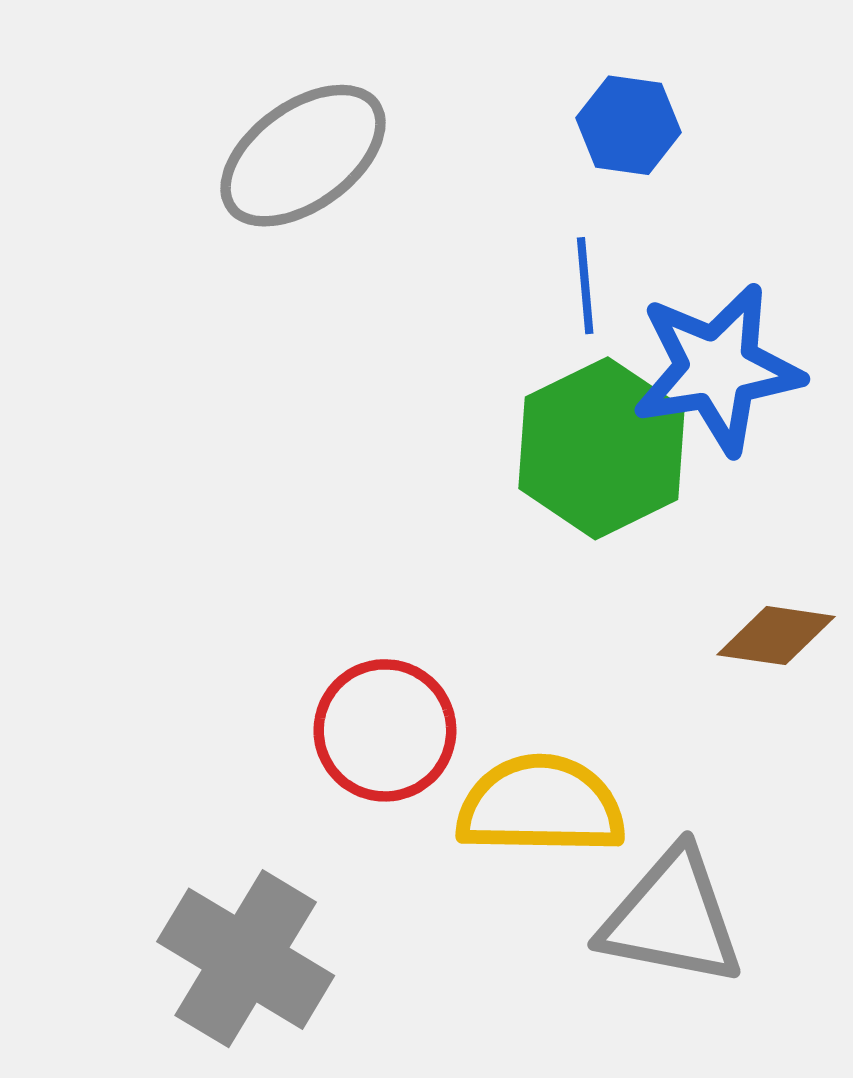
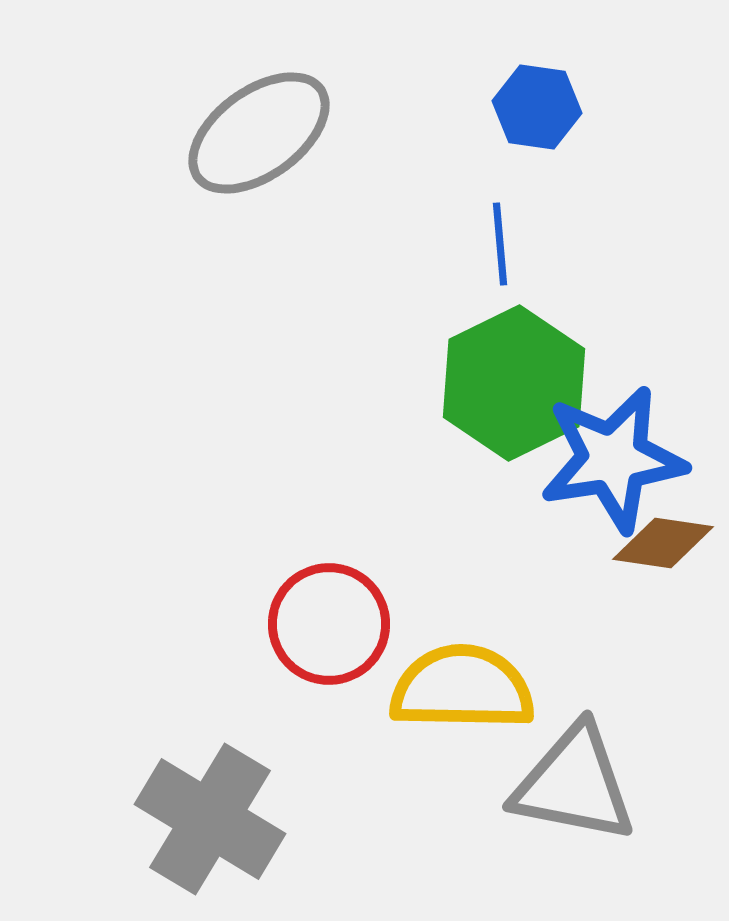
blue star: (717, 369) -> (613, 459), moved

